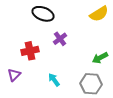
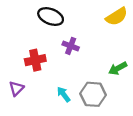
purple cross: (60, 39) -> (71, 46), turned -32
gray hexagon: (91, 84) -> (93, 94), moved

